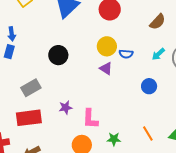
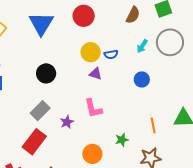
gray rectangle: (31, 88) -> (40, 111), moved
red rectangle: (29, 118) -> (34, 142), turned -30
pink L-shape: (90, 119) -> (93, 108), moved
orange line: (148, 133) -> (153, 125), turned 35

